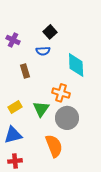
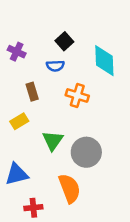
cyan diamond: (76, 65) -> (104, 61), moved
orange cross: (61, 93) -> (77, 95), moved
yellow rectangle: (15, 107) -> (19, 121), moved
red cross: (15, 161) -> (33, 208), moved

